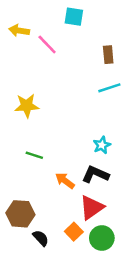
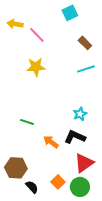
cyan square: (74, 17) -> (70, 13), moved, turned -35
brown rectangle: (108, 55) -> (85, 43), turned -40
yellow star: (27, 106) -> (36, 67), moved
red triangle: (92, 207) -> (84, 163), moved

